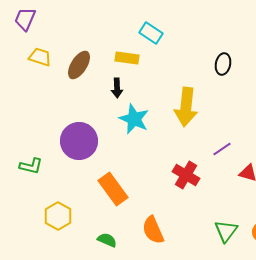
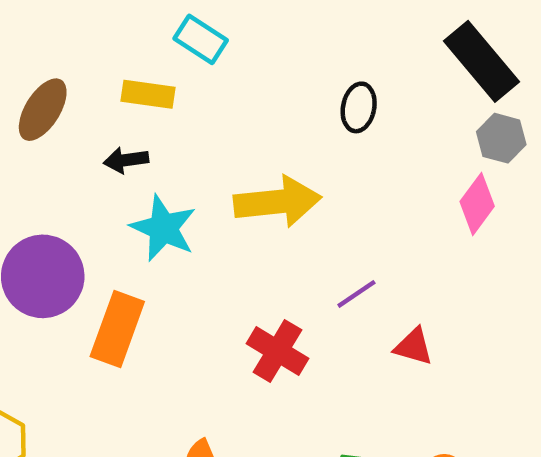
black arrow: (117, 88) -> (126, 160), turned 84
yellow arrow: (186, 107) -> (277, 202), turned -102
orange rectangle: (113, 189) -> (117, 329), moved, turned 56

